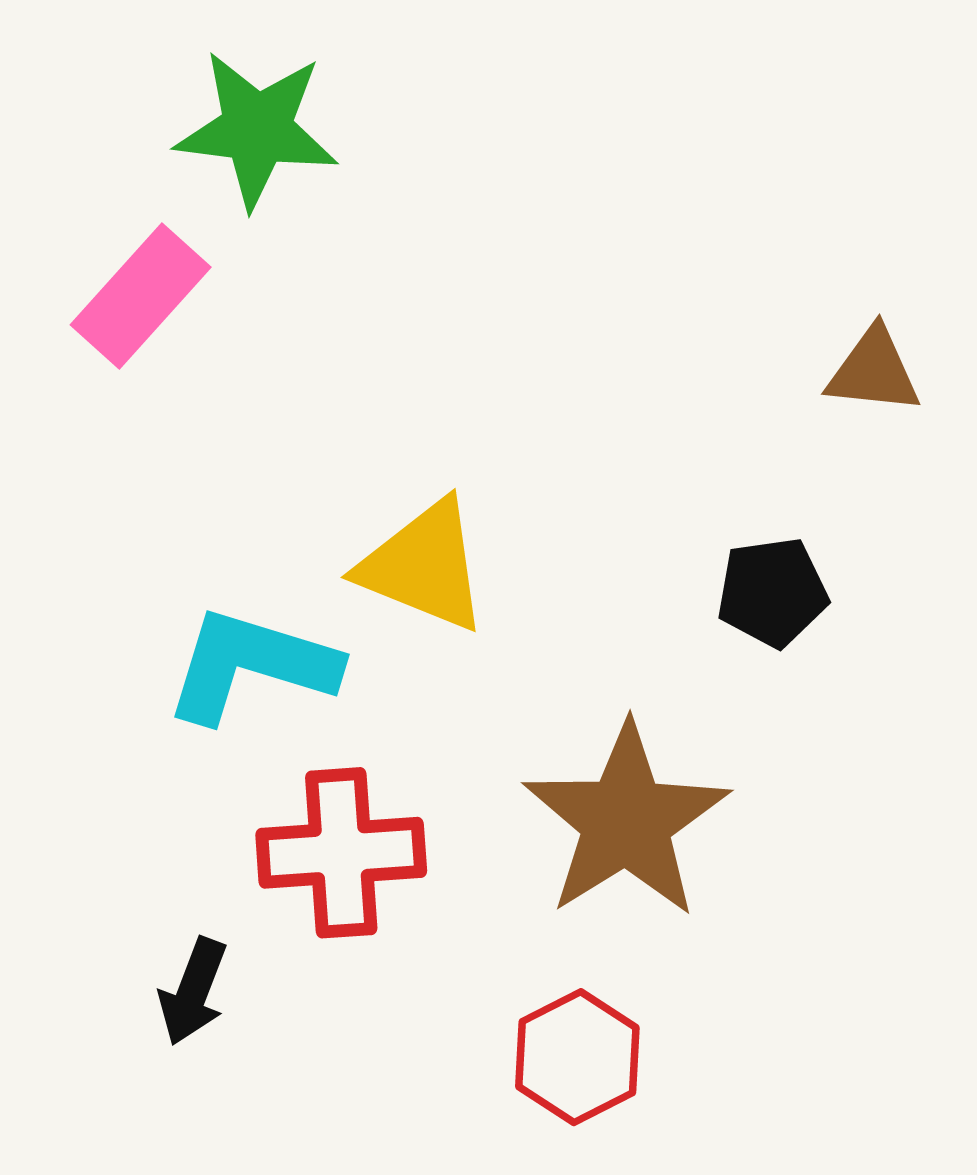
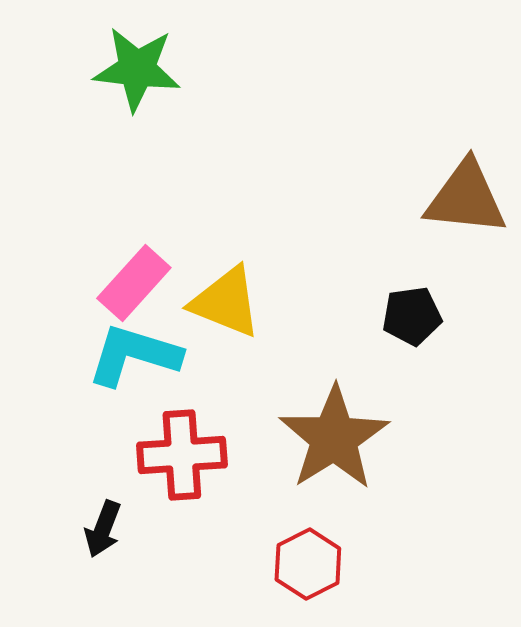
pink rectangle: (141, 296) -> (134, 283), moved
brown triangle: (874, 371) -> (466, 198), size x1.6

